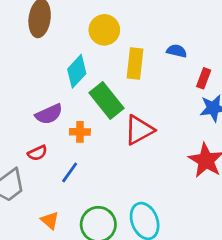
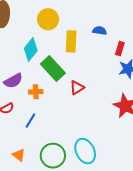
red triangle: (139, 130) -> (77, 88), size x0.7

